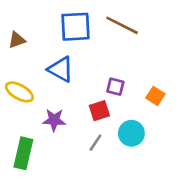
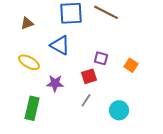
cyan circle: (131, 133) -> (119, 110), moved

